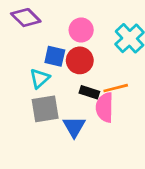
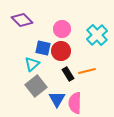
black rectangle: (89, 92) -> (68, 74), turned 40
pink semicircle: (105, 107) -> (75, 103), moved
gray square: (45, 109) -> (36, 86), turned -30

